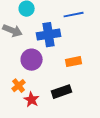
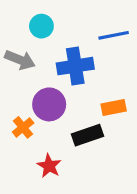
orange cross: (19, 86) -> (23, 127), moved
black rectangle: (62, 92) -> (88, 135), moved

